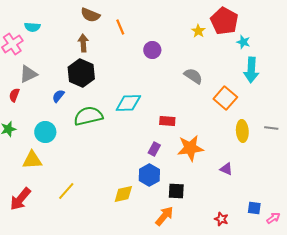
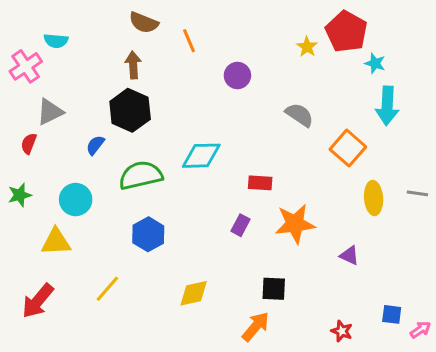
blue hexagon: (149, 175) -> (148, 234), moved

